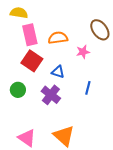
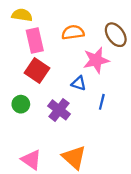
orange semicircle: (58, 38) -> (73, 32), moved
pink star: (83, 52) -> (96, 60), size x1.6
blue triangle: (58, 72) -> (79, 83), moved

